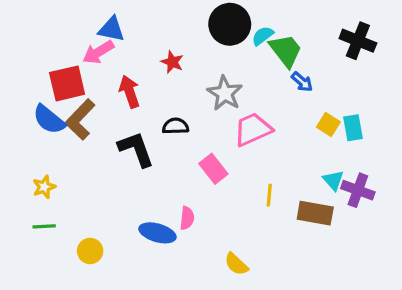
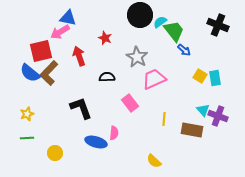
black L-shape: (136, 149) -> (81, 108), moved
yellow semicircle: (236, 264) -> (154, 161), moved

